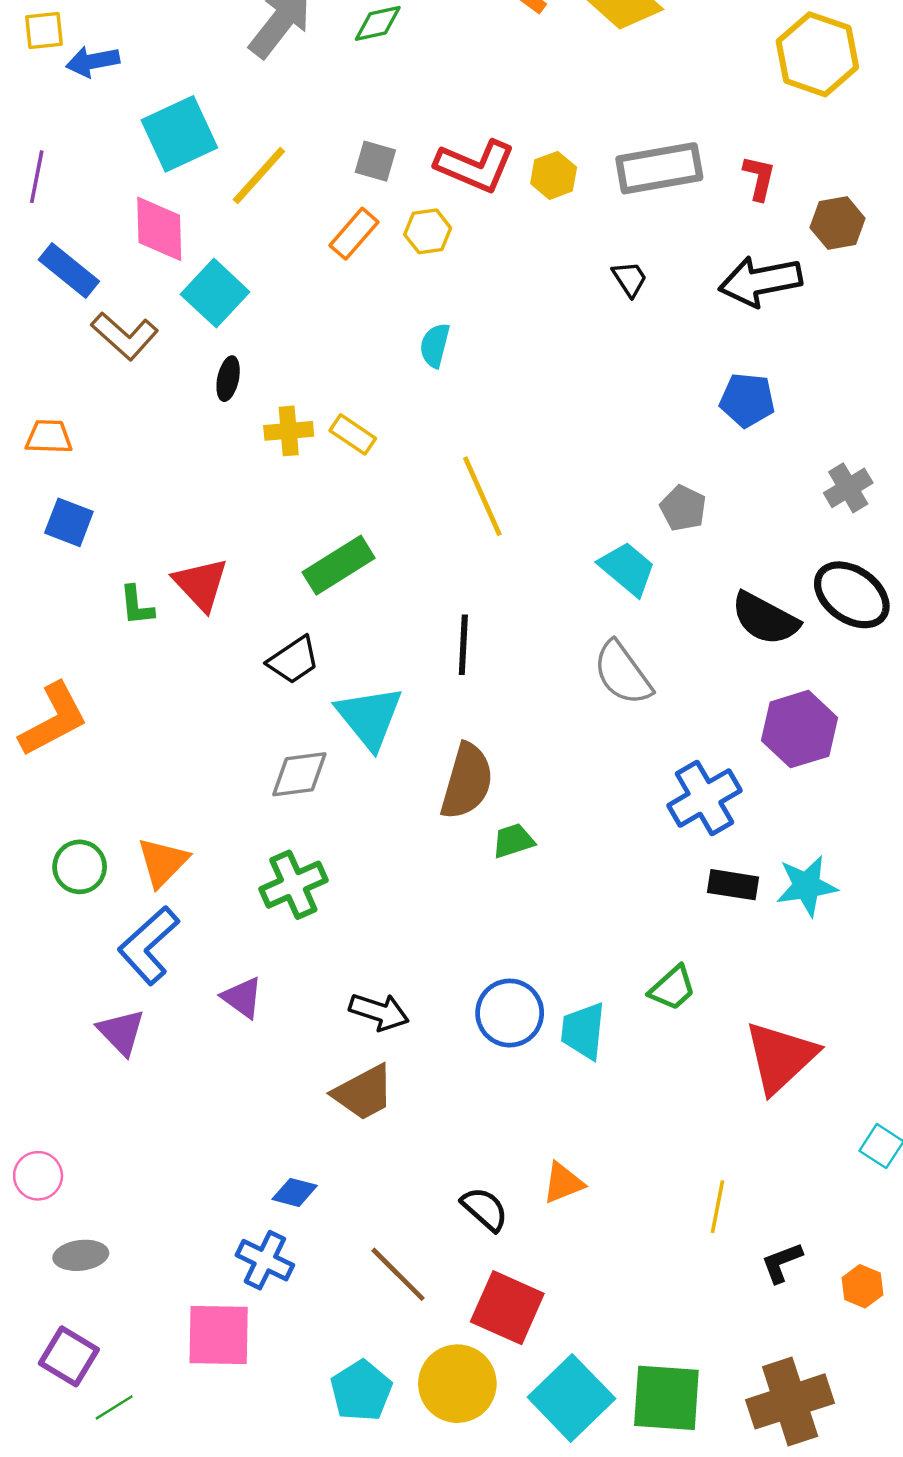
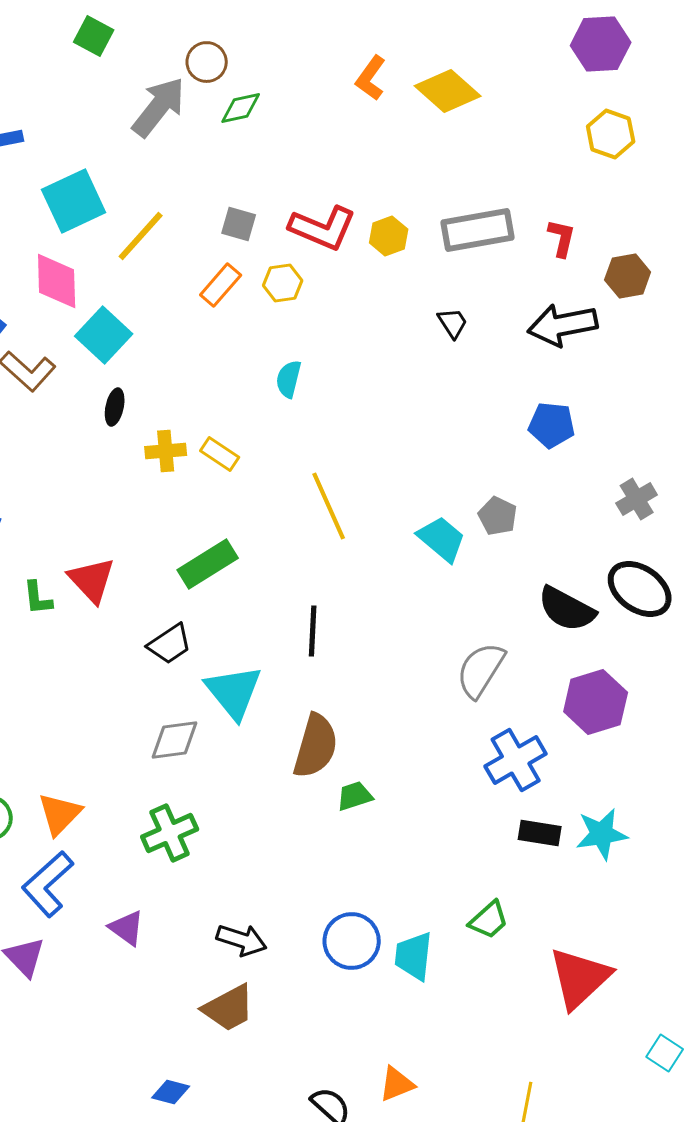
yellow hexagon: (817, 54) -> (611, 134), size x0.7
cyan trapezoid: (627, 569) -> (442, 539), moved
gray semicircle: (623, 673) -> (481, 670), moved, turned 68

